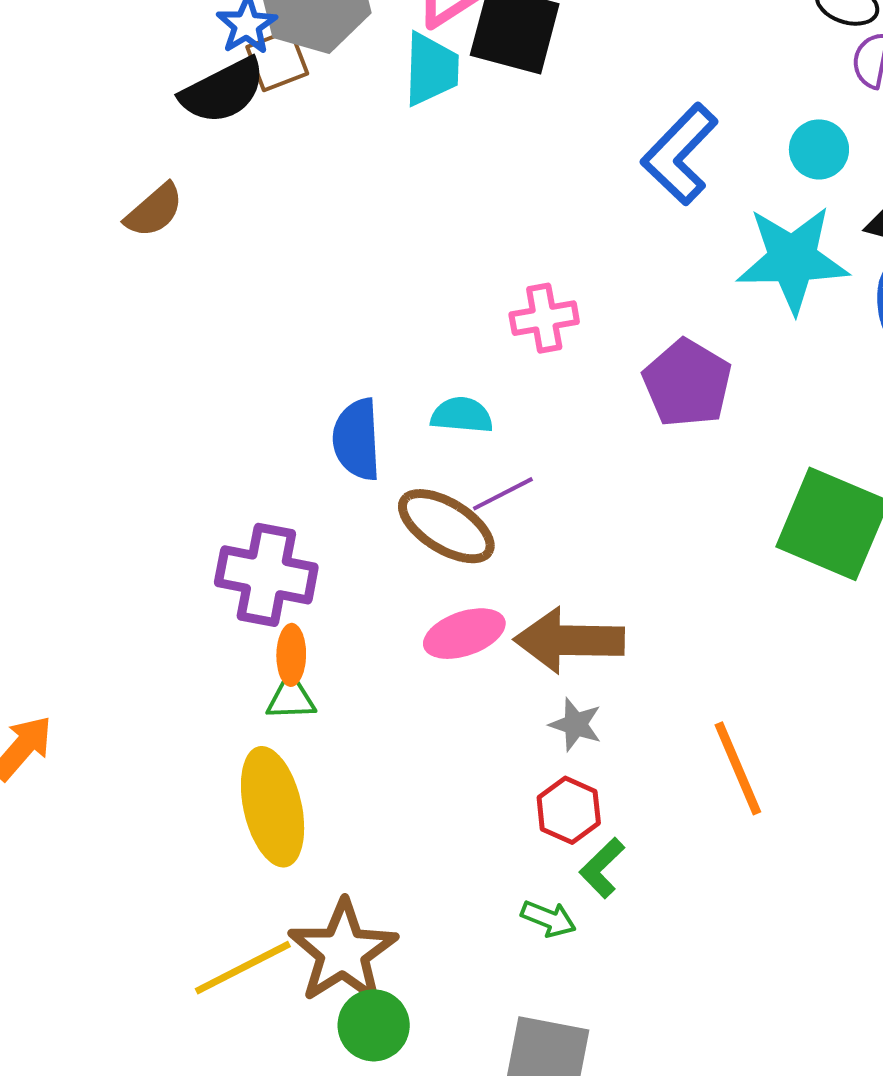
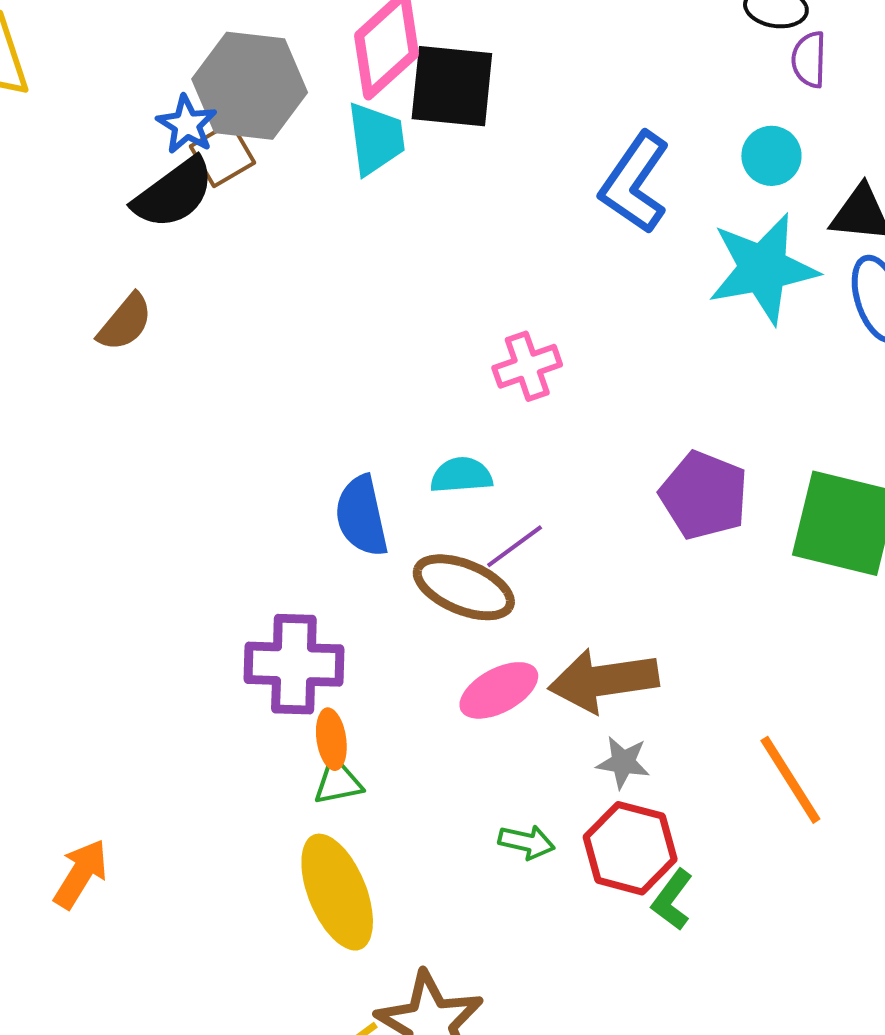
purple pentagon: (687, 383) -> (704, 495), moved
red hexagon: (569, 810) -> (630, 848), size x1.4
green arrow: (548, 919) -> (527, 842), moved

